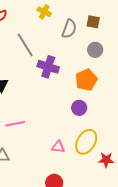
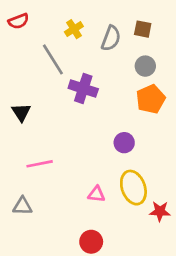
yellow cross: (44, 12) -> (74, 29), moved, turned 32
orange pentagon: (86, 80) -> (151, 99), moved
yellow ellipse: (86, 142) -> (133, 188), turned -50

